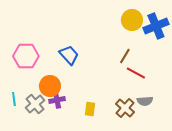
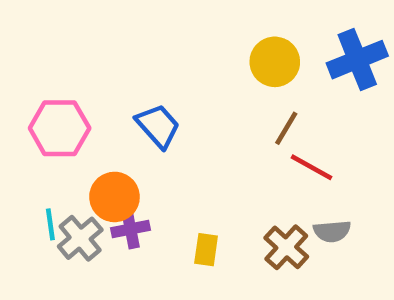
yellow circle: (132, 20) -> (275, 62), moved
cyan line: (14, 99) -> (50, 224), moved

